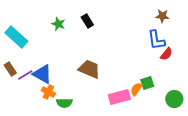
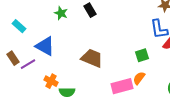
cyan rectangle: (16, 37) -> (19, 26), size x0.6
blue triangle: (42, 74) -> (45, 46), moved
green square: (147, 83) -> (142, 55), moved

